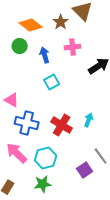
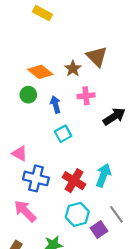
cyan arrow: (89, 120) -> (103, 175), size x1.5
cyan hexagon: (46, 158) -> (77, 214), moved

